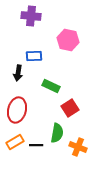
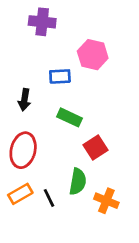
blue rectangle: (34, 56) -> (60, 76), moved
black line: (36, 145) -> (49, 198), turned 64

